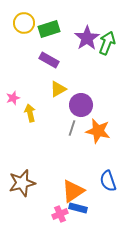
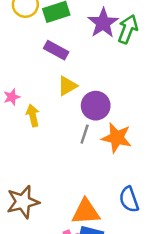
orange triangle: (73, 191) -> (86, 212), turned 30

